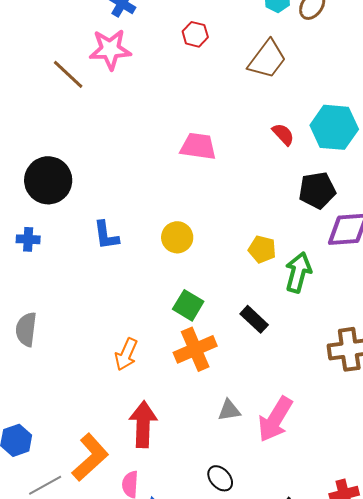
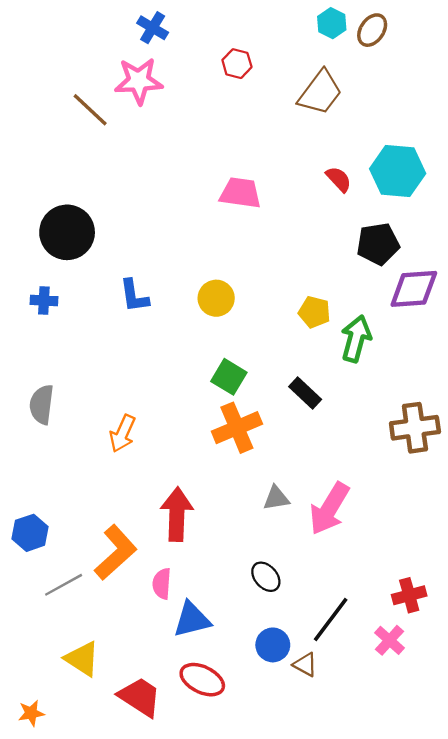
orange arrow: (126, 354) -> (123, 433), moved

